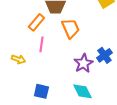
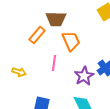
pink line: (41, 44) -> (54, 63), moved

